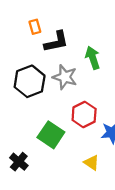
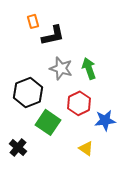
green arrow: (93, 58) -> (89, 68), moved
black hexagon: (30, 81) -> (28, 92), moved

